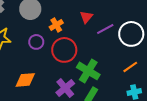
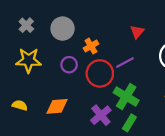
red triangle: (86, 17) -> (137, 32), moved
purple line: (105, 29) -> (125, 63), moved

